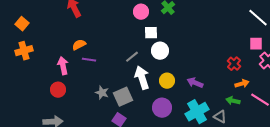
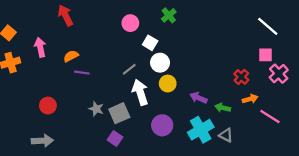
pink circle: (141, 12) -> (130, 23), moved
white square: (151, 33) -> (150, 43), turned 32
pink arrow: (63, 66) -> (40, 47), moved
yellow circle: (167, 81) -> (168, 84), moved
green arrow: (233, 101) -> (223, 108), moved

